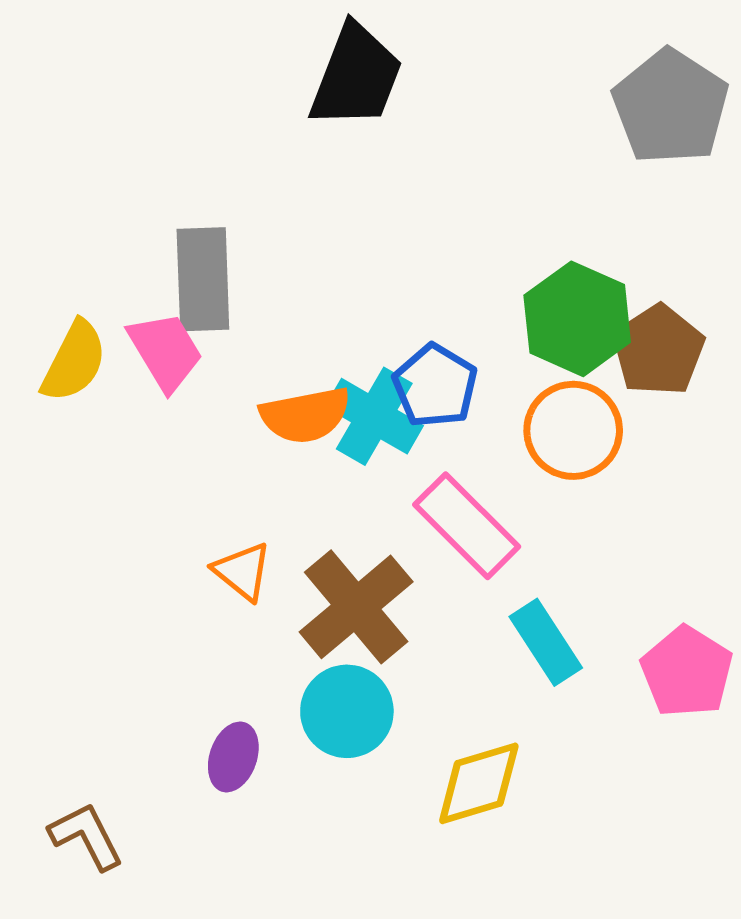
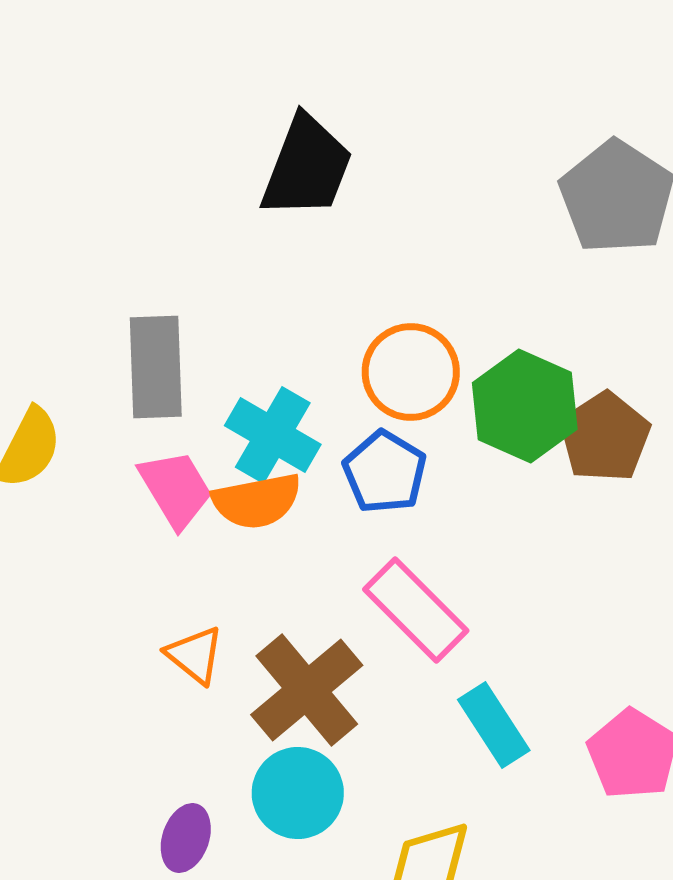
pink trapezoid: (165, 351) -> (176, 489), moved
cyan cross: (374, 416) -> (273, 435), moved
orange circle: (573, 430) -> (411, 372), moved

